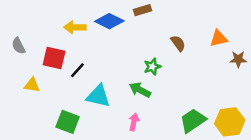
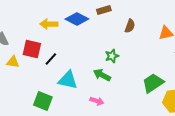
brown semicircle: (178, 43) -> (130, 26), moved, turned 56
yellow triangle: (32, 85) -> (13, 62), moved
green trapezoid: (193, 121) -> (153, 83), moved
pink arrow: (134, 122) -> (97, 101), turned 96

